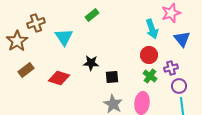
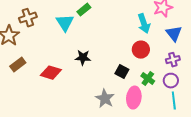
cyan triangle: (64, 37) -> (65, 23), moved
purple cross: (171, 68) -> (173, 60), moved
green cross: (150, 76) -> (148, 79), moved
black square: (112, 77) -> (122, 72), moved, turned 32

